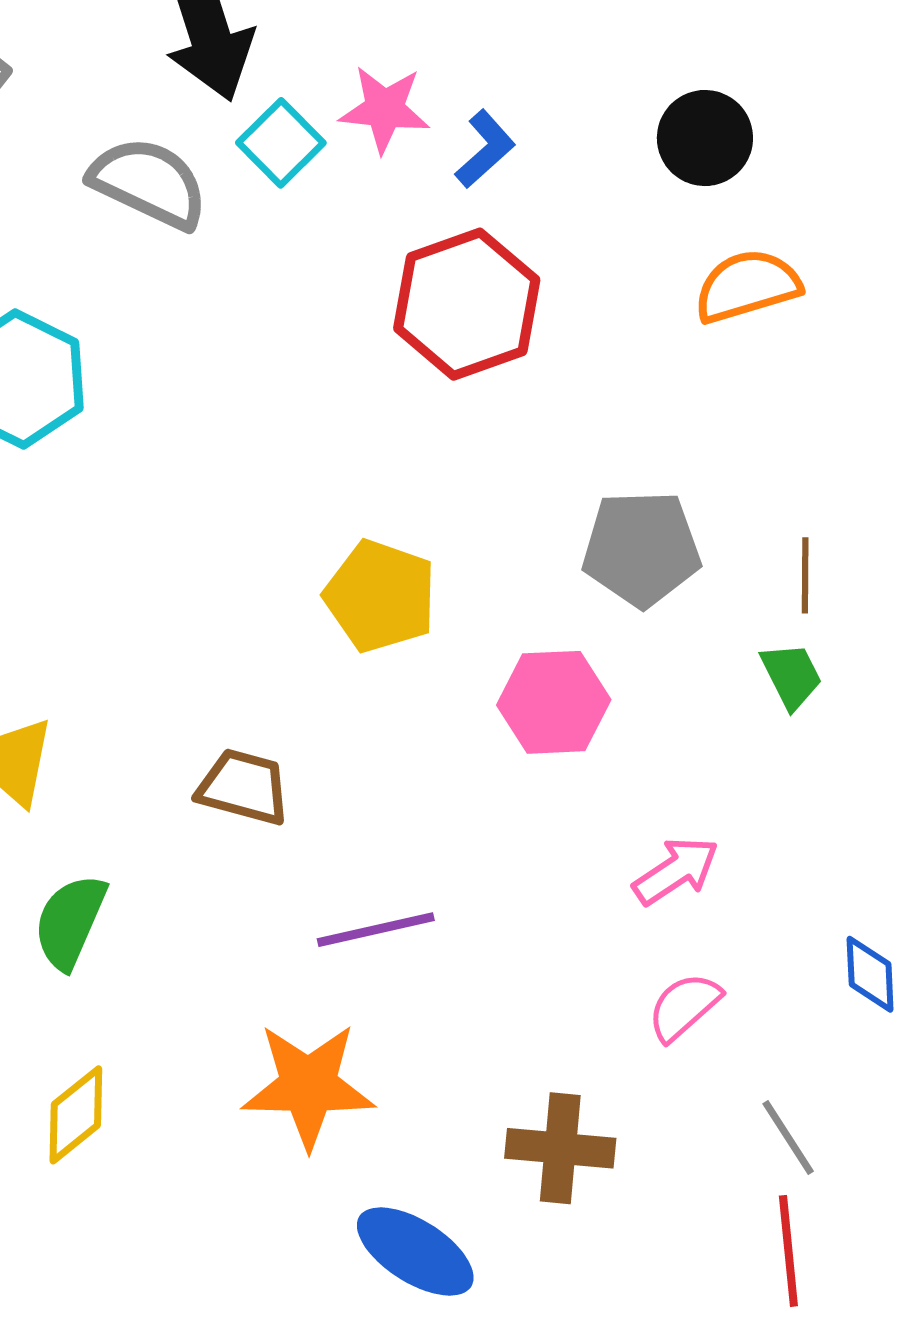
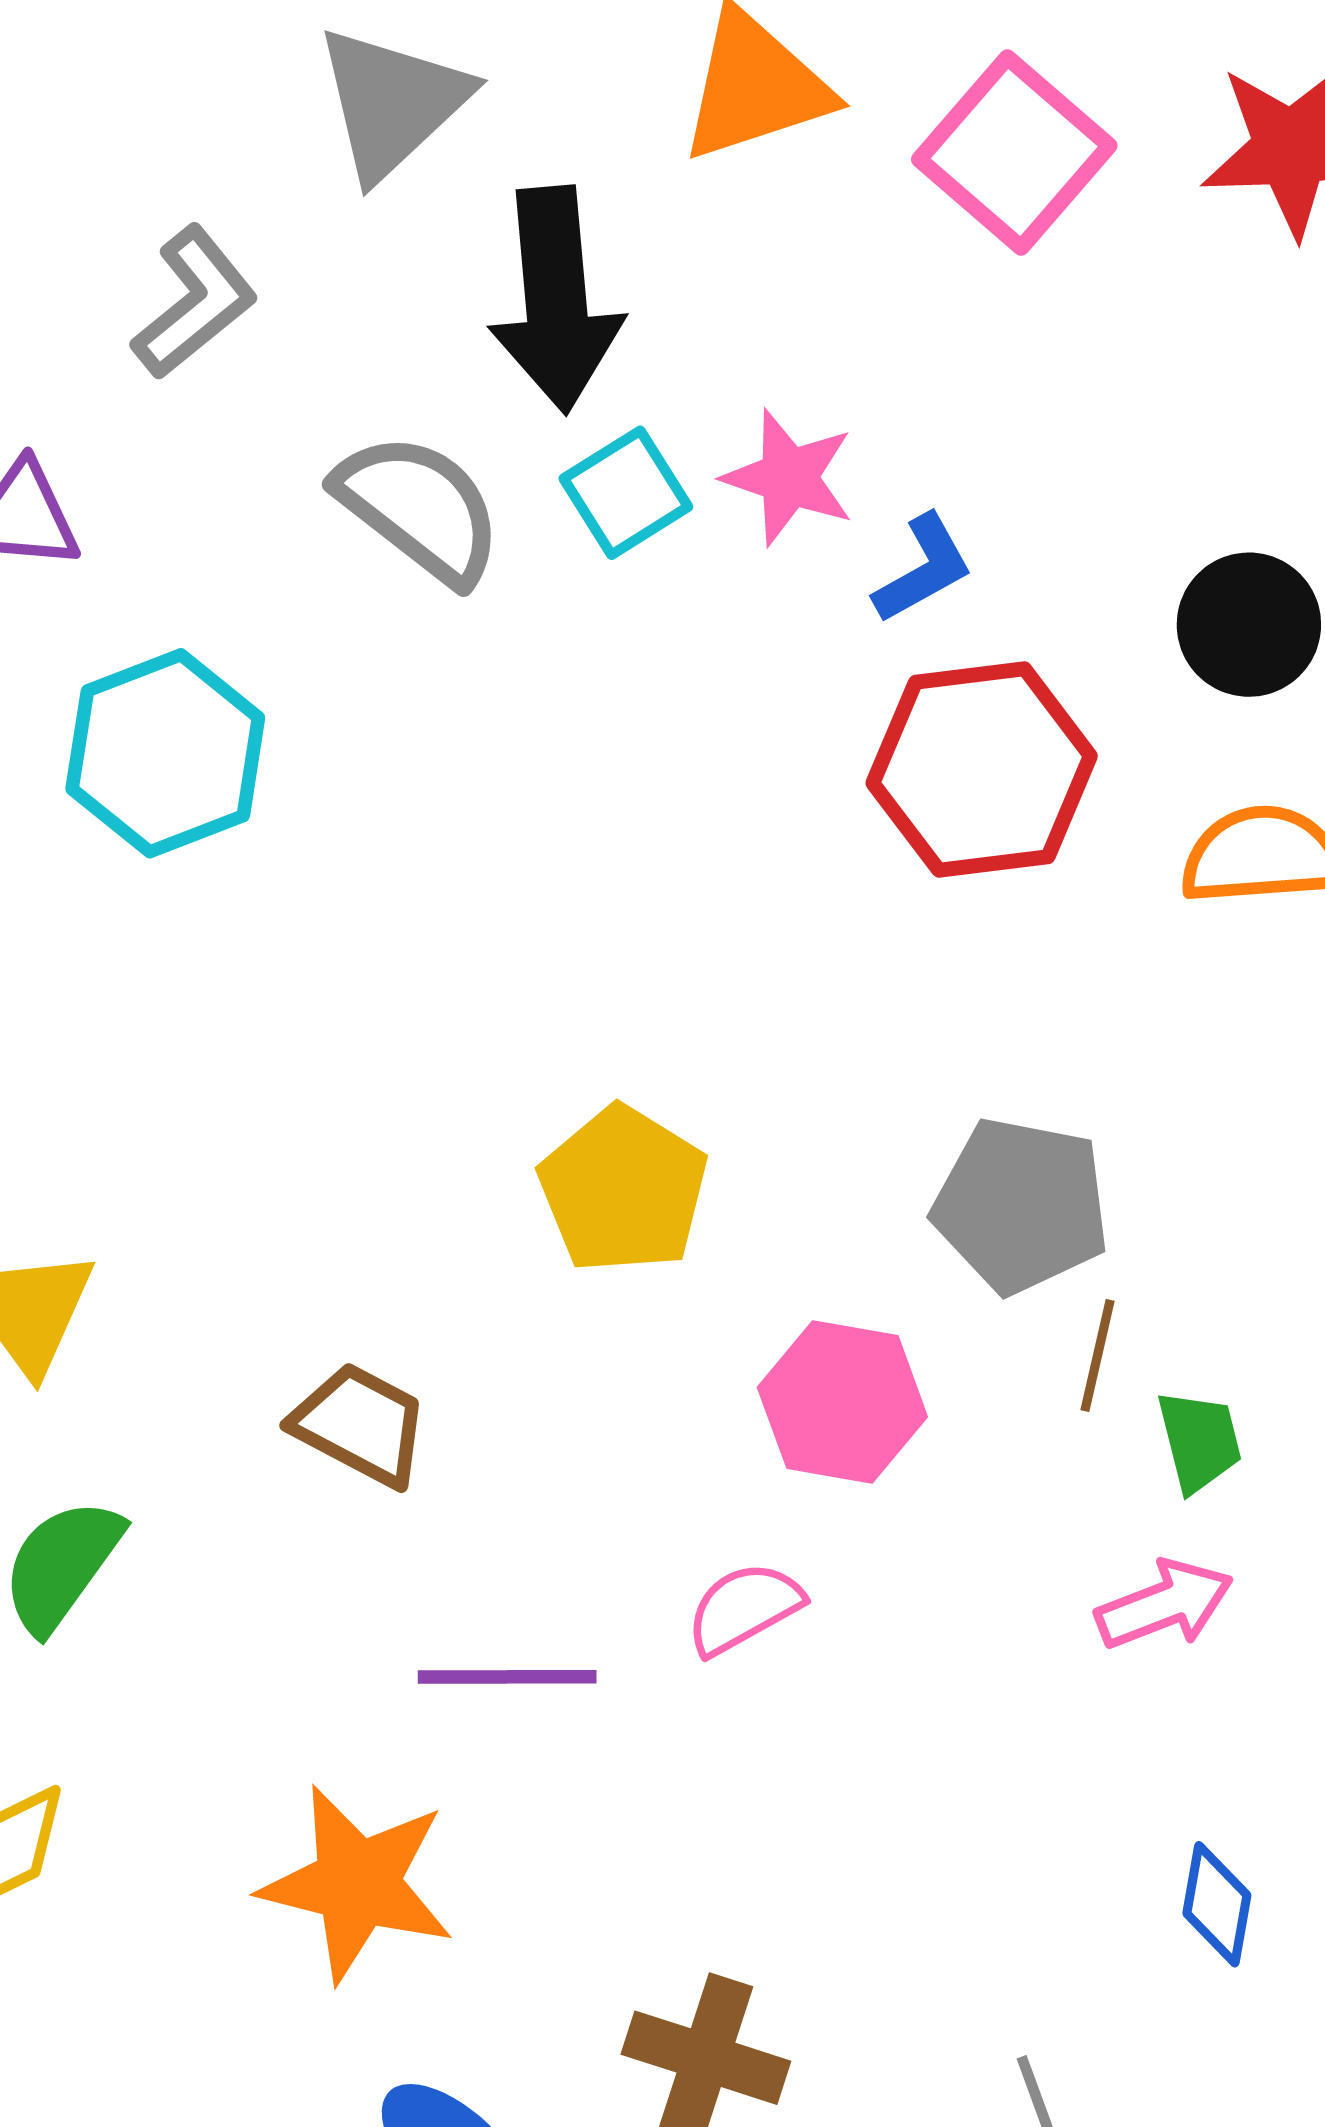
red hexagon: (467, 304) -> (982, 769), moved
brown line: (805, 575) -> (1097, 1356), moved
pink arrow: (676, 871) -> (1165, 1604), moved
pink semicircle: (684, 1007) -> (744, 1608), moved

